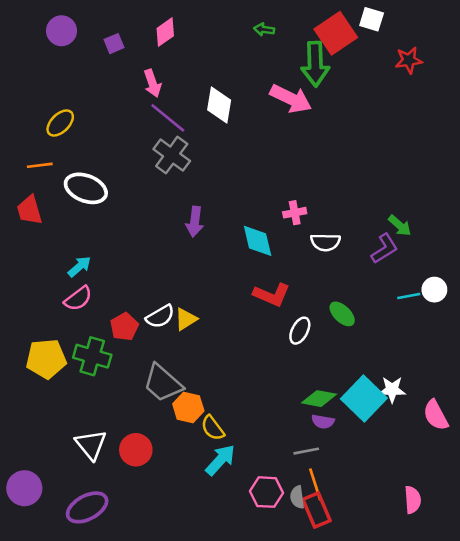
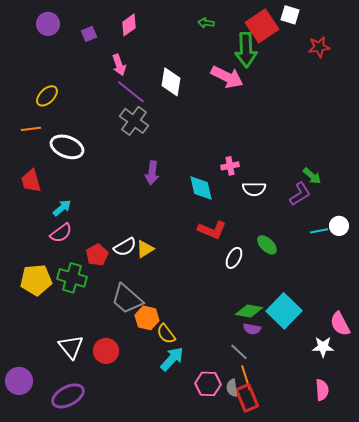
red trapezoid: (29, 210) -> (31, 181), moved
white star: (392, 390) -> (323, 347), moved
gray line: (306, 451) -> (239, 352), turned 54

